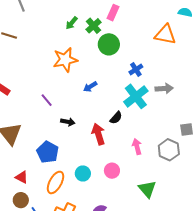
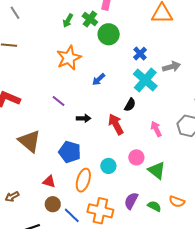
green triangle: (147, 189) -> (157, 170), moved

